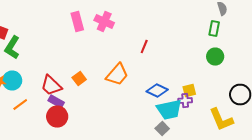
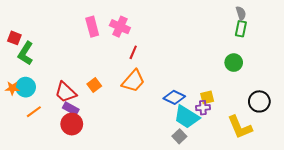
green rectangle: (214, 28) -> (241, 29), moved
red line: (144, 46) -> (133, 52), moved
cyan trapezoid: (169, 110) -> (187, 117), turned 44

